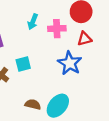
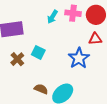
pink cross: (57, 29) -> (73, 13), moved
cyan square: (23, 64) -> (38, 52), turned 32

